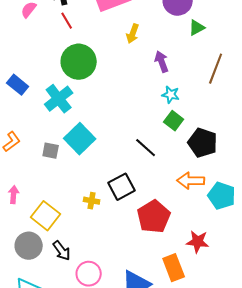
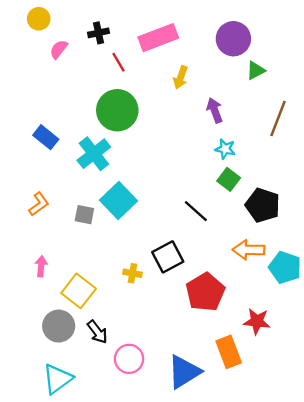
red line: (67, 21) -> (118, 62), moved

